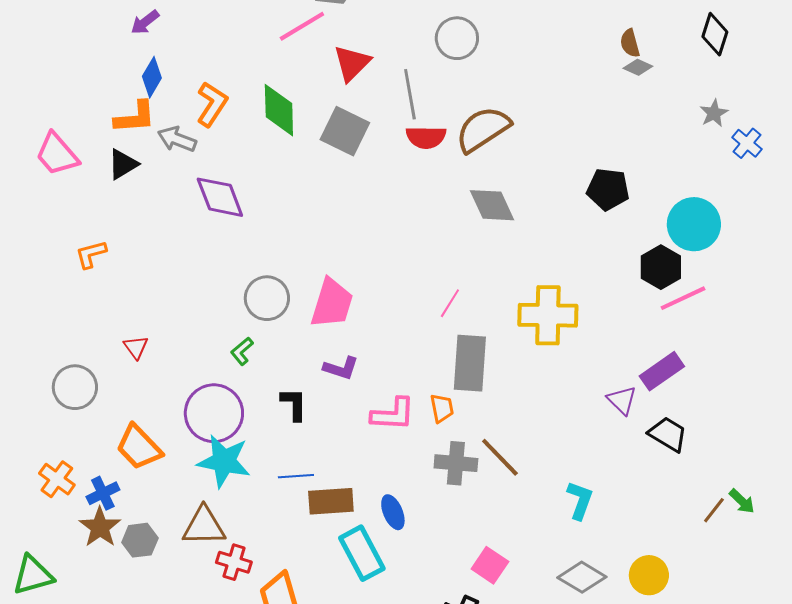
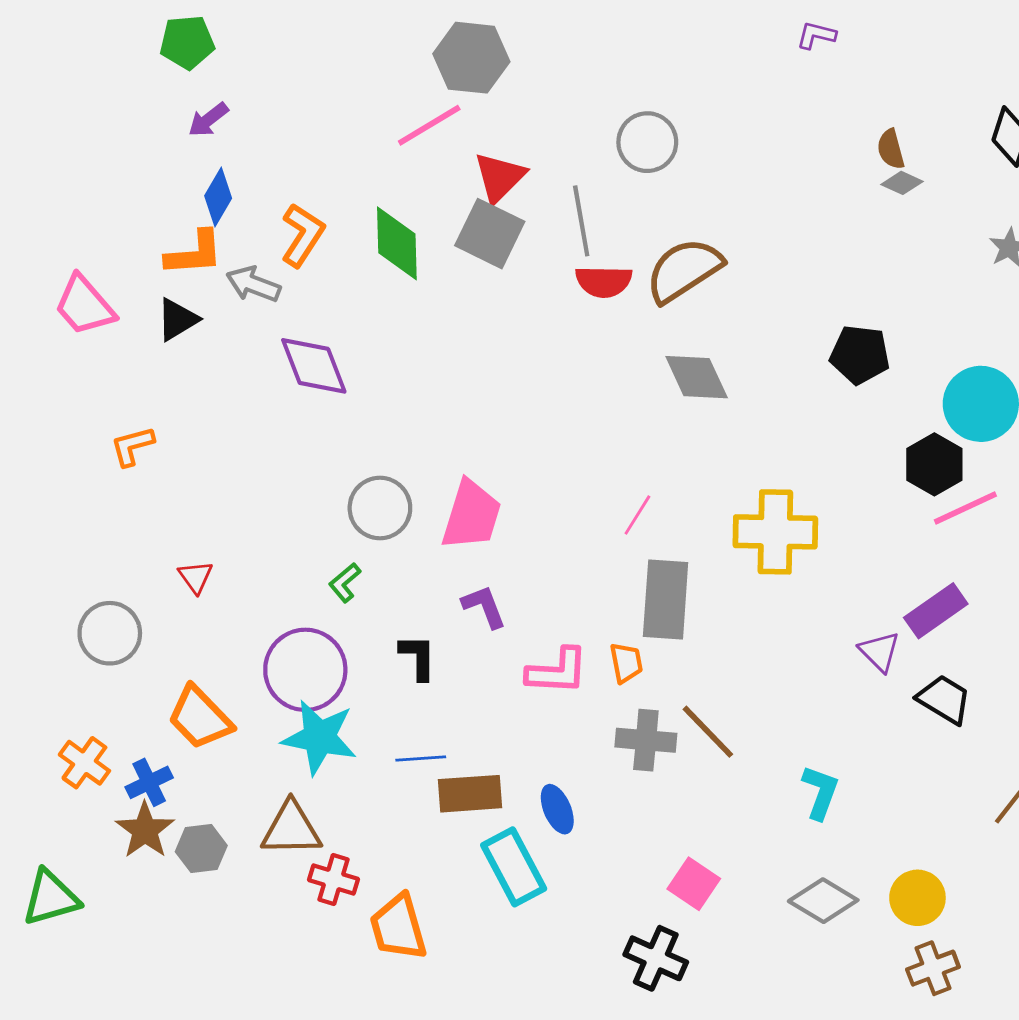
gray square: (345, 131) -> (490, 234), moved
purple L-shape: (341, 368) -> (484, 607), turned -129

